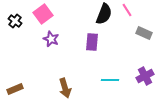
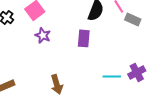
gray rectangle: (144, 33) -> (133, 19), moved
cyan line: (110, 80) -> (112, 76), moved

